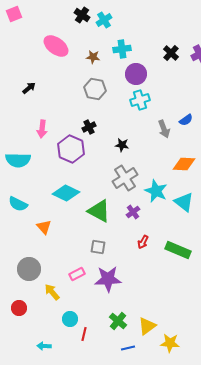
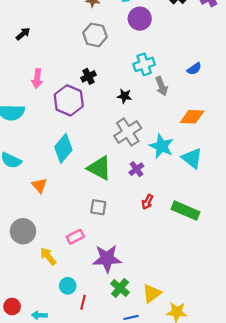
cyan cross: (140, 100) -> (144, 64), moved
gray arrow: (164, 129) -> (162, 86), moved
cyan diamond: (66, 193) -> (63, 148), turned -76
purple star: (108, 279) -> (107, 259), moved
red circle: (19, 308) -> (12, 307), moved

